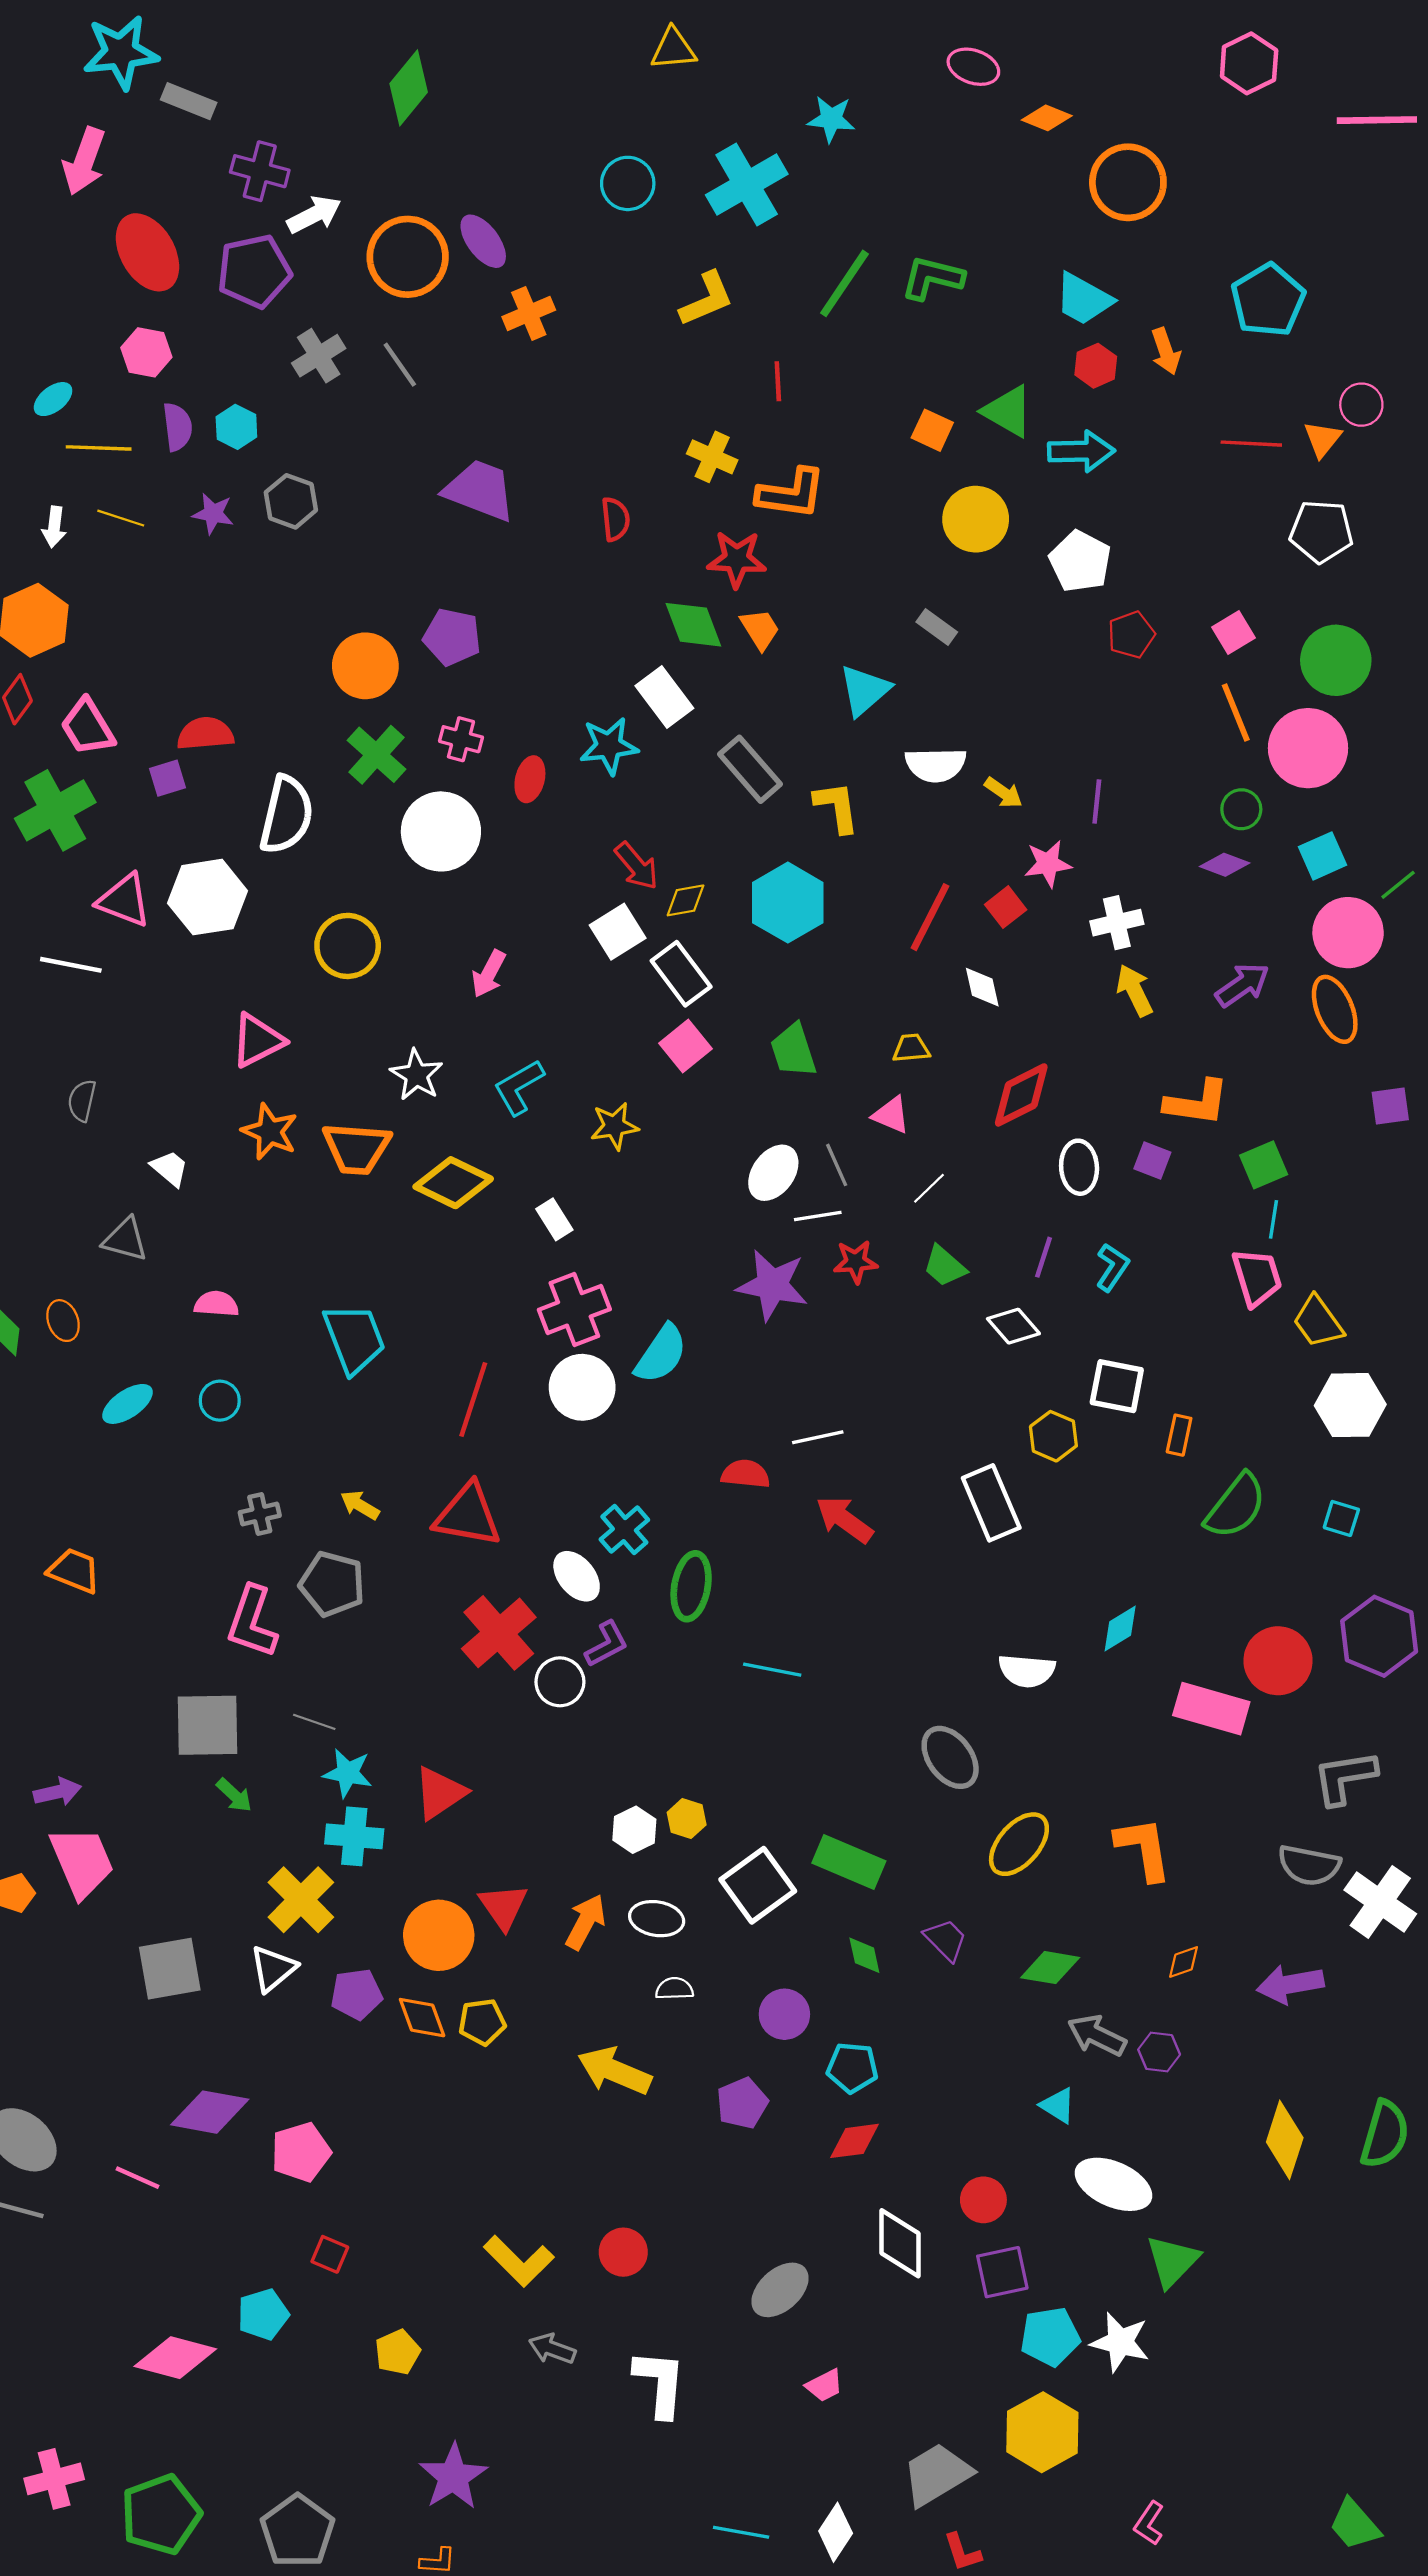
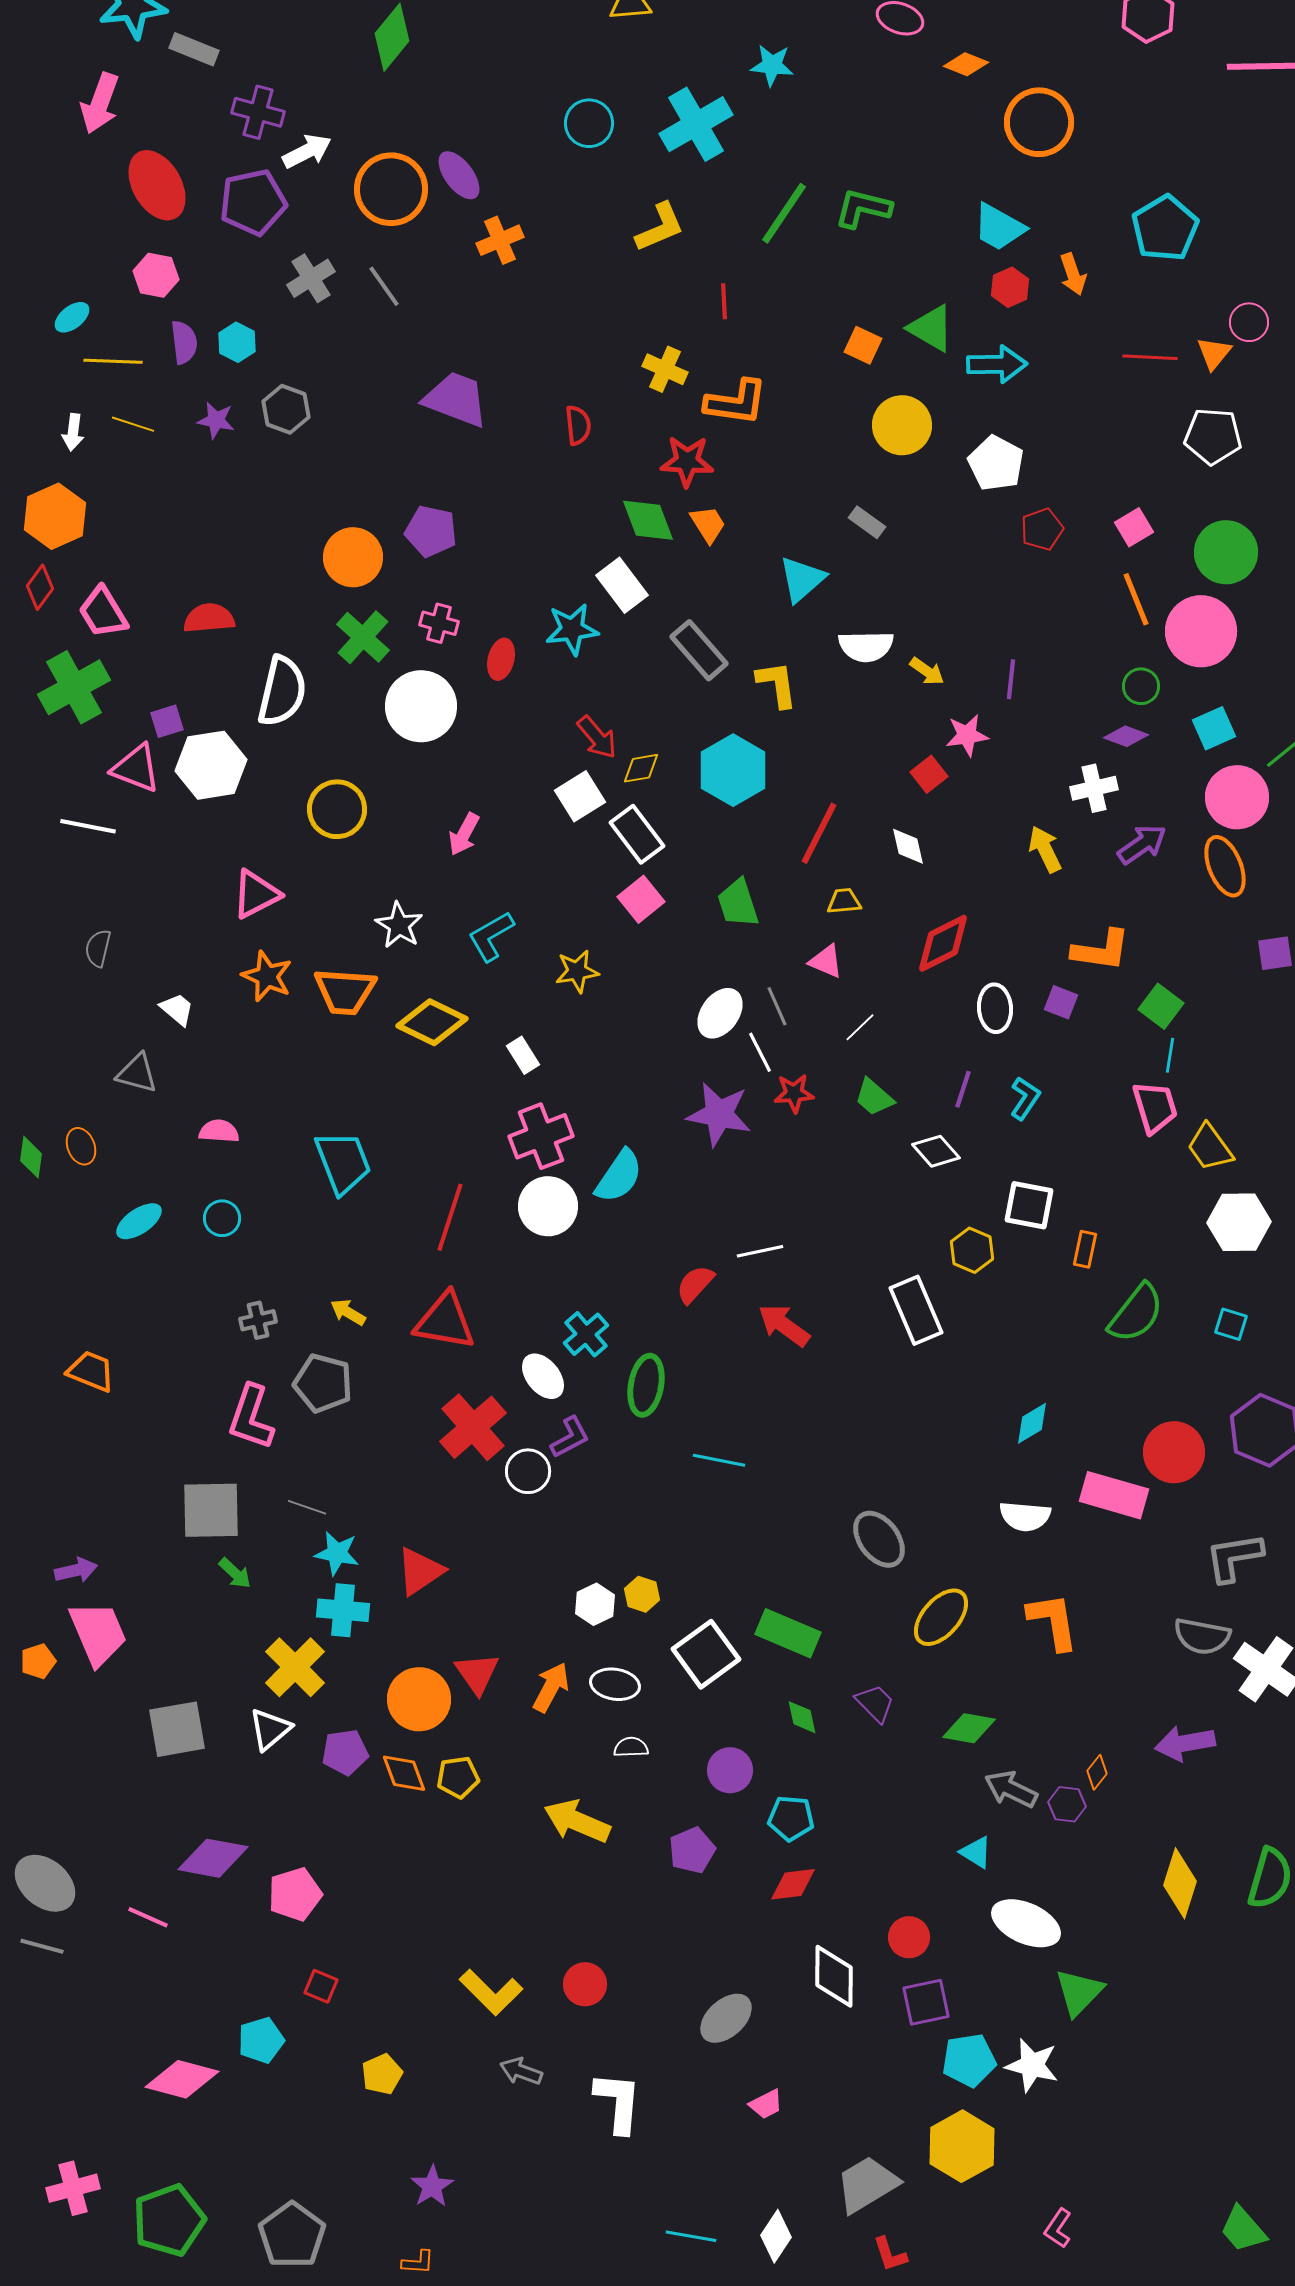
purple square: (168, 778) -> (167, 721), moved
red line: (930, 917) -> (819, 833), moved
white cross: (1117, 923) -> (1094, 788), moved
green square: (1264, 1165) -> (1161, 1006), turned -30
white line: (818, 1216) -> (760, 1052), turned 72
red semicircle: (746, 1474) -> (695, 1284), turned -54
white semicircle: (1027, 1671) -> (1025, 1516), moved
orange diamond: (1184, 1962) -> (1097, 1772), moved, turned -32
purple star: (453, 2477) -> (432, 2186), size x0.7

